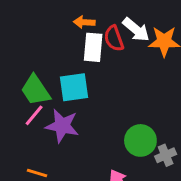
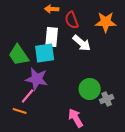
white arrow: (136, 30) -> (82, 43), moved
white rectangle: (93, 47) -> (52, 37), moved
pink line: (34, 115) -> (28, 96), moved

